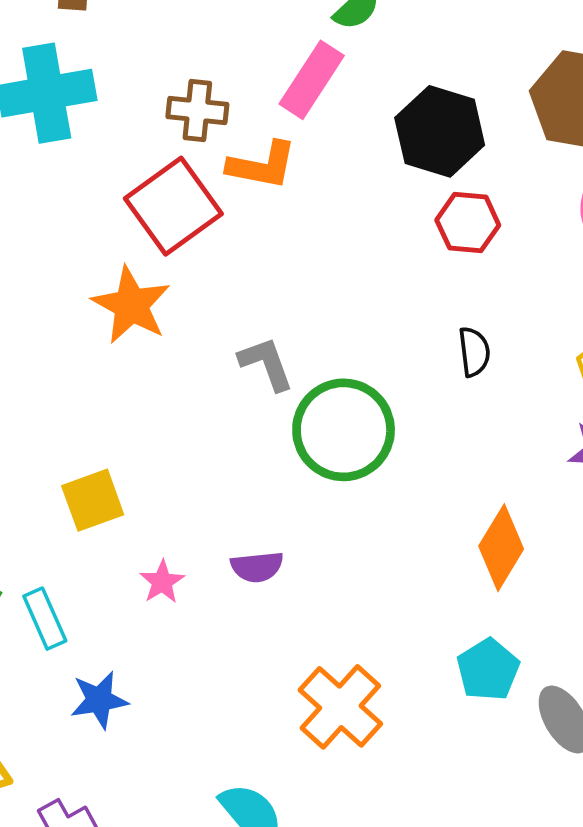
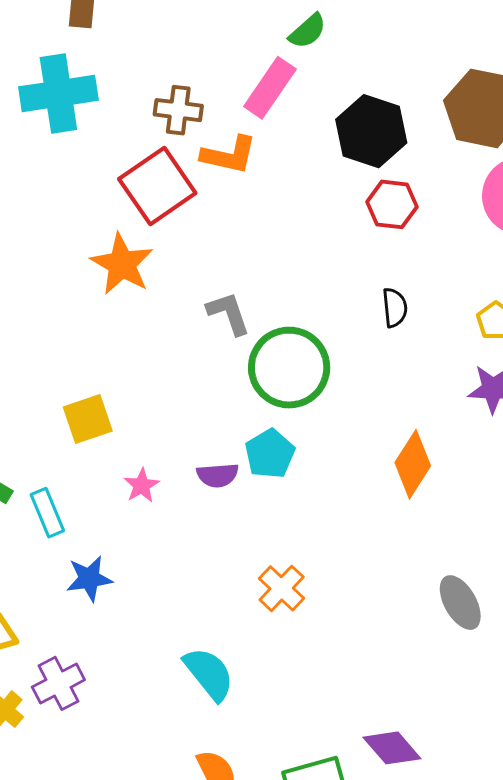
cyan pentagon: (488, 670) -> (270, 454), moved
orange cross: (340, 707) -> (282, 588), size x0.7

